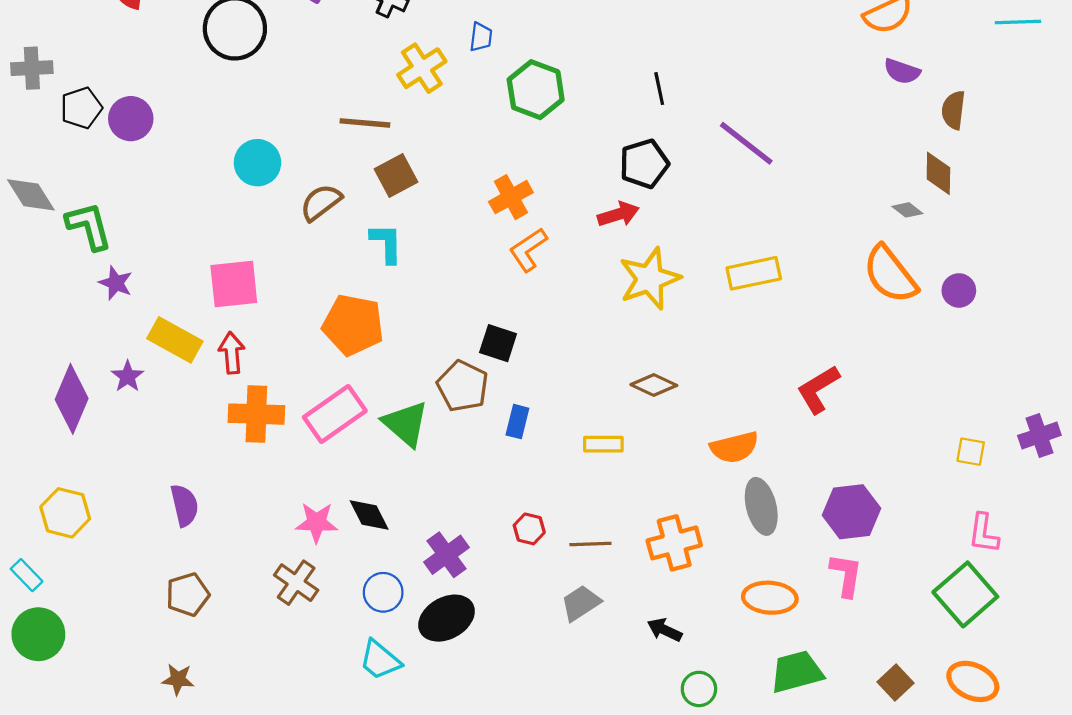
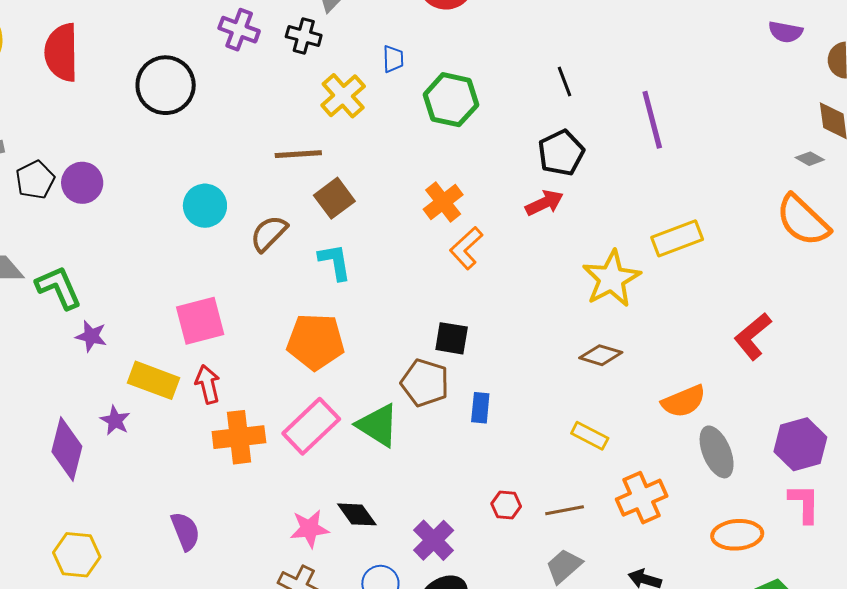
purple line: (746, 143) -> (652, 120), turned 46
yellow star: (650, 279) -> (611, 279), moved
yellow rectangle: (603, 444) -> (590, 436), moved, turned 36

